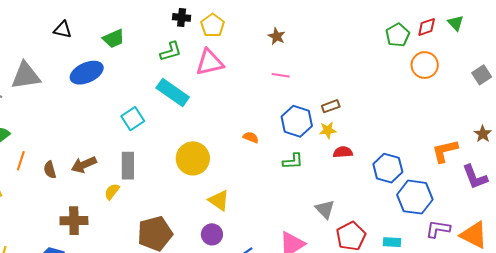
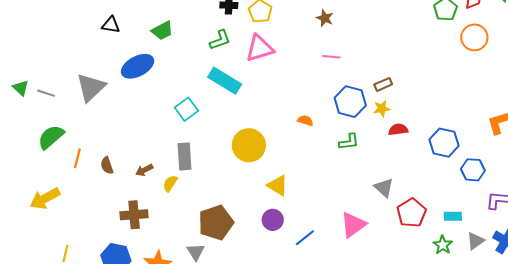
gray triangle: (26, 76) -> (91, 87), moved, turned -32
brown arrow: (84, 165) -> (144, 170), moved, size x0.7
blue hexagon: (415, 197) -> (473, 170), size x0.7

